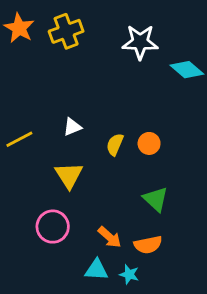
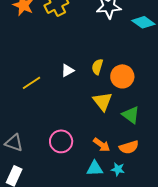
orange circle: (149, 143) -> (122, 76), size x1.5
yellow semicircle: (115, 144) -> (97, 67), moved
yellow triangle: (69, 175) -> (103, 101), moved

